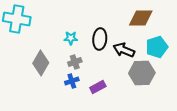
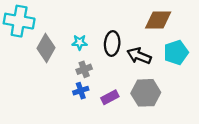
gray diamond: (41, 63) -> (46, 48), moved
gray hexagon: (142, 73) -> (146, 93), moved

